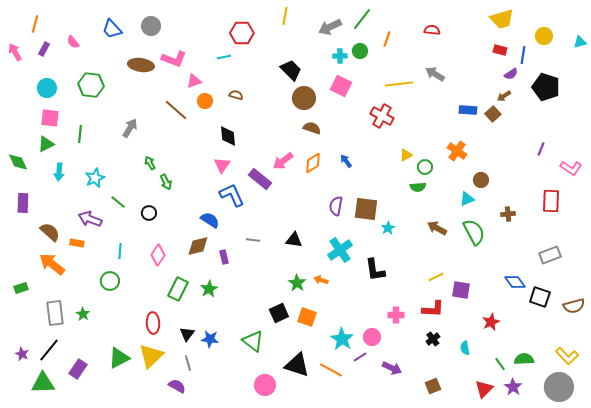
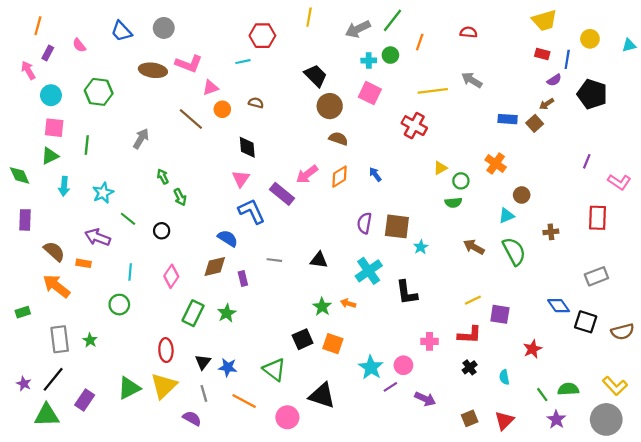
pink arrow: (15, 52) -> (28, 70), moved
orange line: (331, 370) -> (244, 401), moved
red triangle: (484, 389) -> (504, 421), moved

